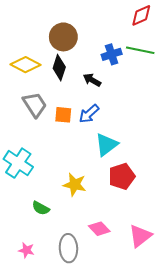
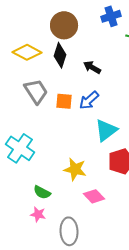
blue cross: (112, 54) -> (111, 16), moved
pink diamond: (99, 229) -> (94, 196), moved
pink star: (26, 250) -> (38, 214), moved

